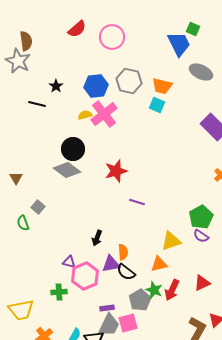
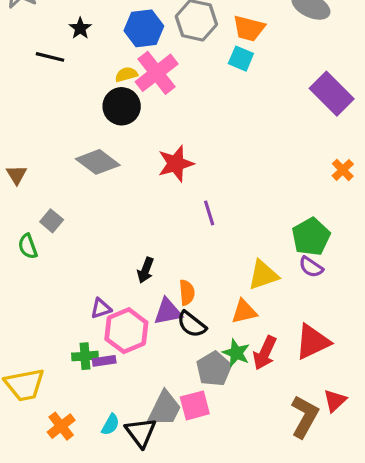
black circle: (73, 149) -> (122, 106), moved
purple line: (137, 202) -> (209, 213), turned 56
purple triangle: (69, 262) -> (101, 308), turned -32
red triangle: (202, 283) -> (313, 342), size x1.4
purple rectangle: (107, 308) -> (104, 361), moved

